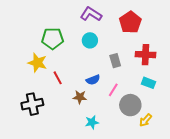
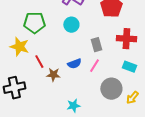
pink line: (113, 90) -> (94, 66), moved
brown star: (80, 97) -> (53, 75), moved
yellow arrow: (145, 120) -> (132, 98), moved

